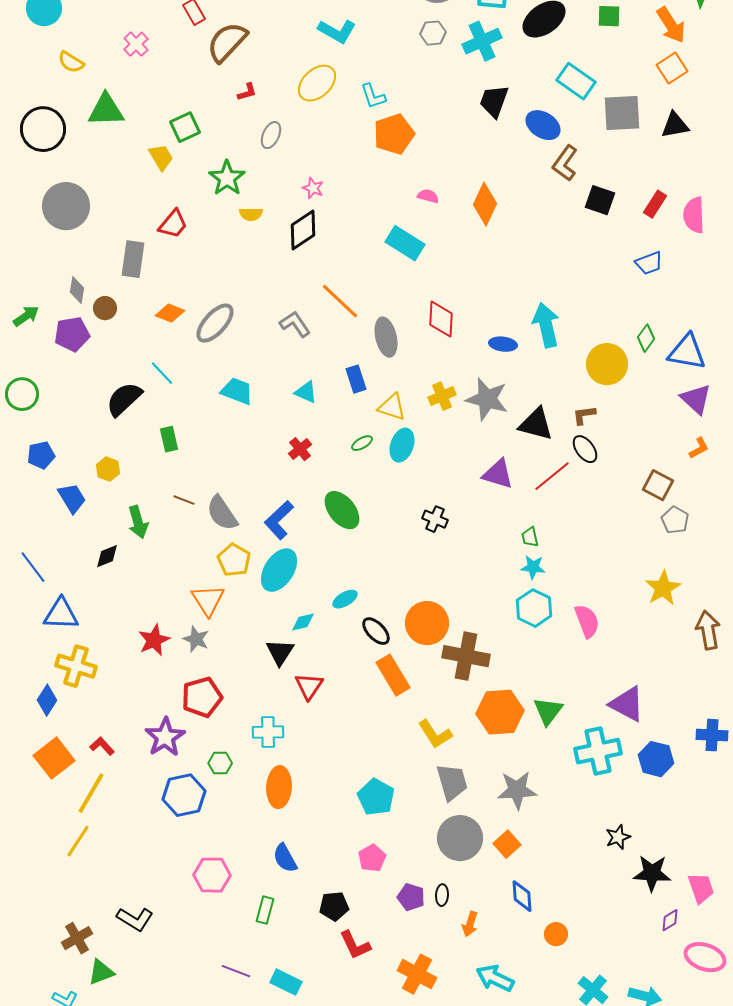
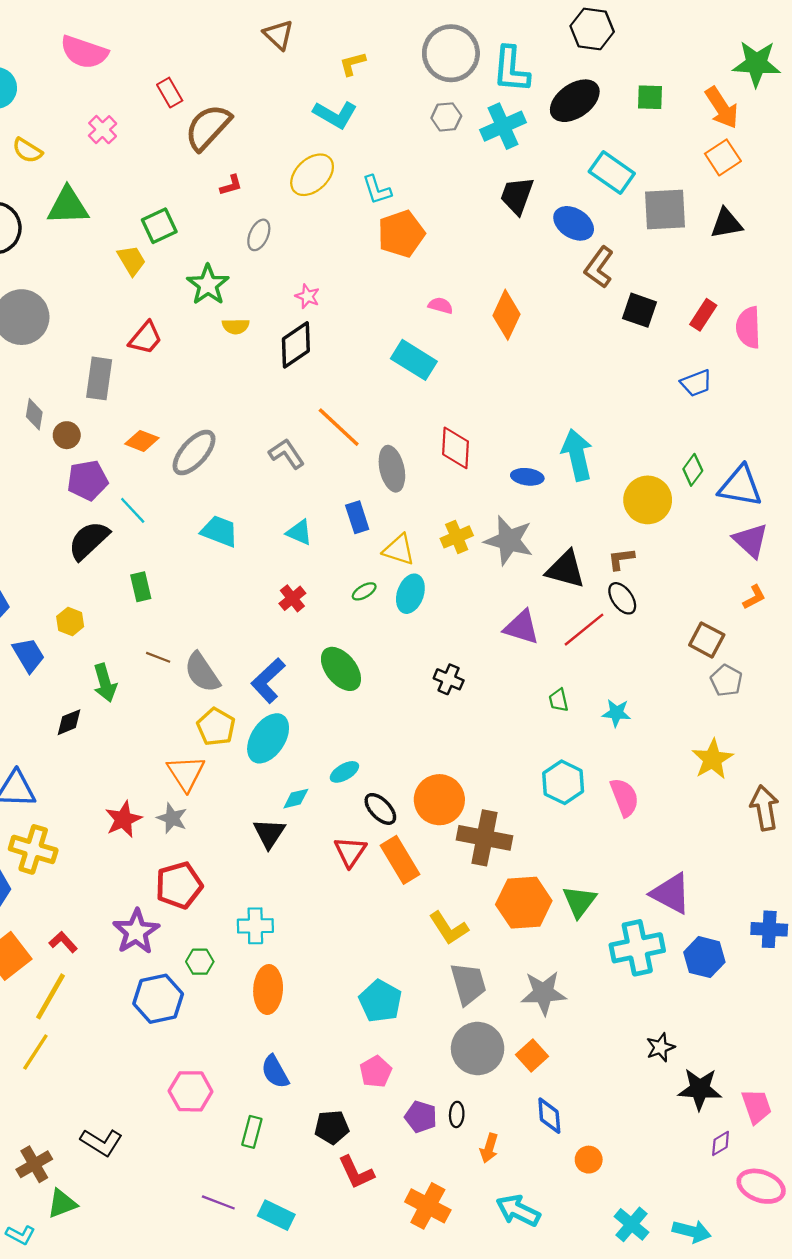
purple pentagon: (72, 334) -> (88, 480), moved
cyan star: (533, 567) -> (616, 713), moved
red triangle: (309, 686) -> (350, 852), moved

